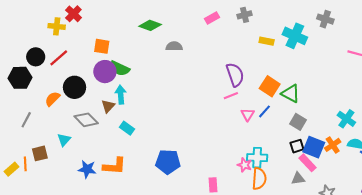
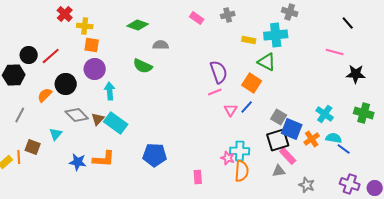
pink rectangle: (212, 18) -> (197, 18), turned 64
gray cross: (325, 19) -> (290, 12), moved
yellow cross: (57, 26) -> (85, 26), moved
cyan cross: (295, 36) -> (276, 35), turned -30
green semicircle: (120, 68) -> (143, 66), moved
green triangle: (291, 94) -> (267, 62), moved
brown triangle: (108, 106) -> (98, 119), moved
cyan rectangle: (127, 128) -> (116, 123), size x1.6
black square: (297, 146) -> (278, 140), size x1.6
blue square: (314, 147) -> (292, 129), moved
brown square: (40, 153) -> (33, 147), turned 35

